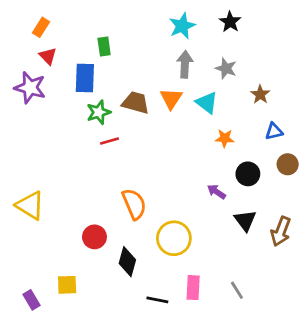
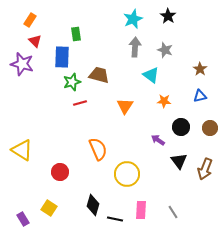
brown star: (260, 94) -> (200, 69), moved
orange triangle: (171, 99) -> (125, 106), moved
brown circle: (288, 164) -> (210, 128), moved
red circle: (94, 237) -> (60, 172), moved
black diamond: (127, 262) -> (93, 205), moved
yellow square: (67, 285) -> (49, 208), turned 35

